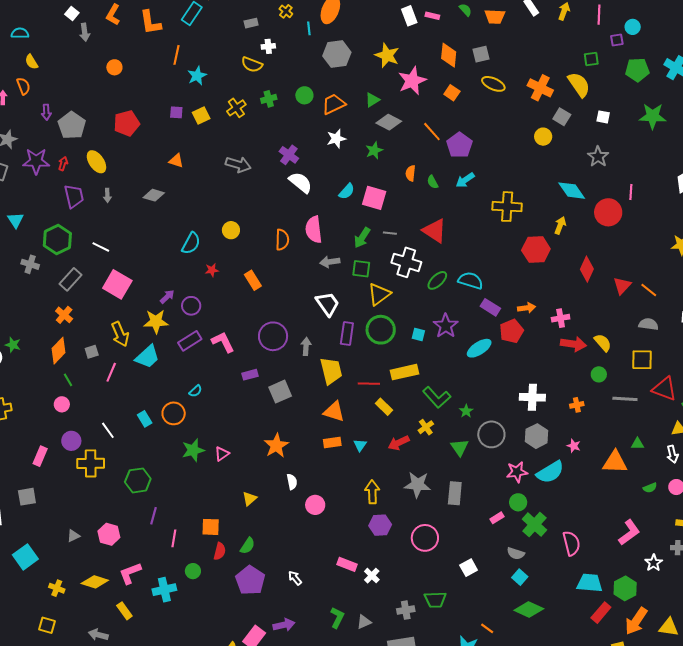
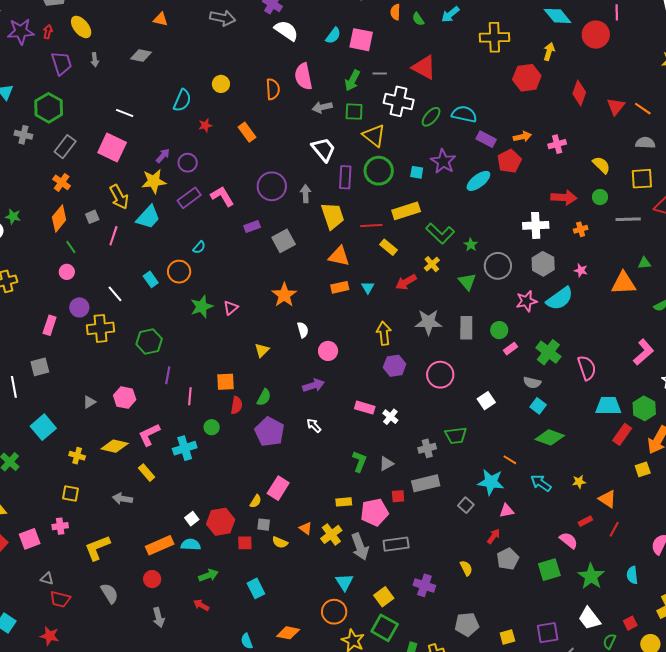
white line: (101, 247) -> (125, 113), moved
yellow triangle: (379, 294) -> (374, 135), turned -40
red arrow: (573, 344) -> (564, 198), moved
green circle: (518, 502) -> (499, 330), moved
purple arrow: (284, 625) -> (314, 385), moved

